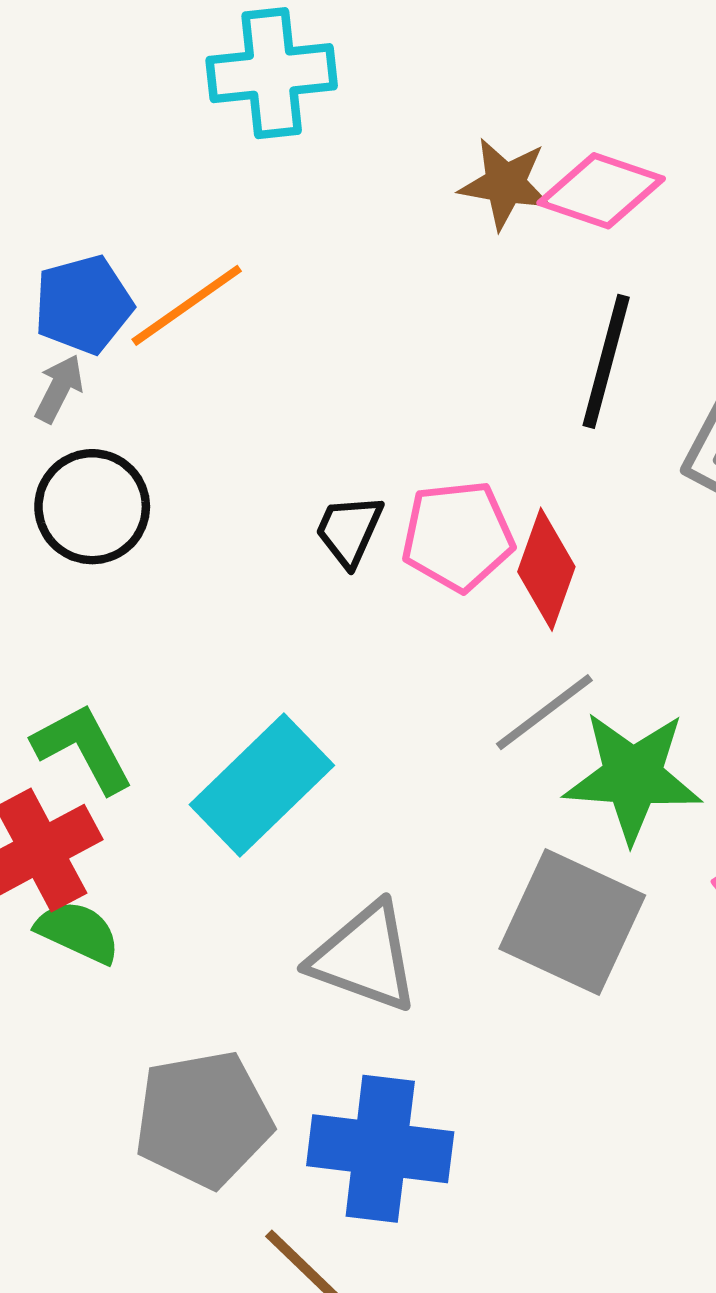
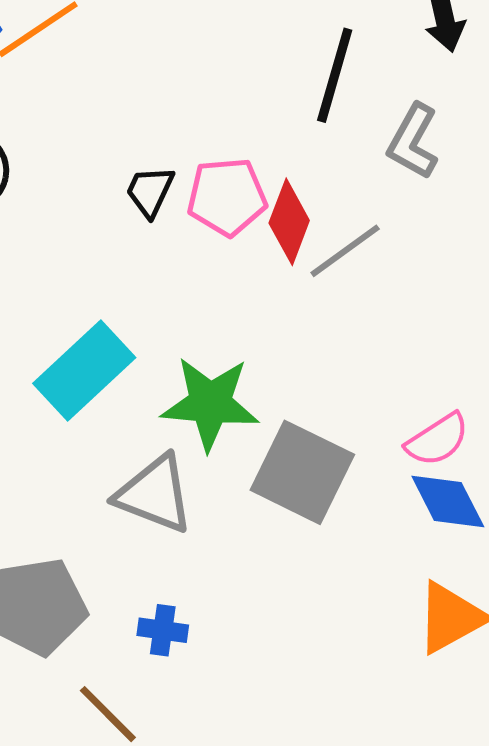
gray line: (544, 712) -> (345, 251), moved
green star: (633, 777) -> (210, 403), moved
blue cross: (380, 1149) -> (163, 630), size x0.5

